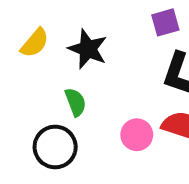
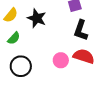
green semicircle: (76, 102) -> (14, 38), moved, turned 64

